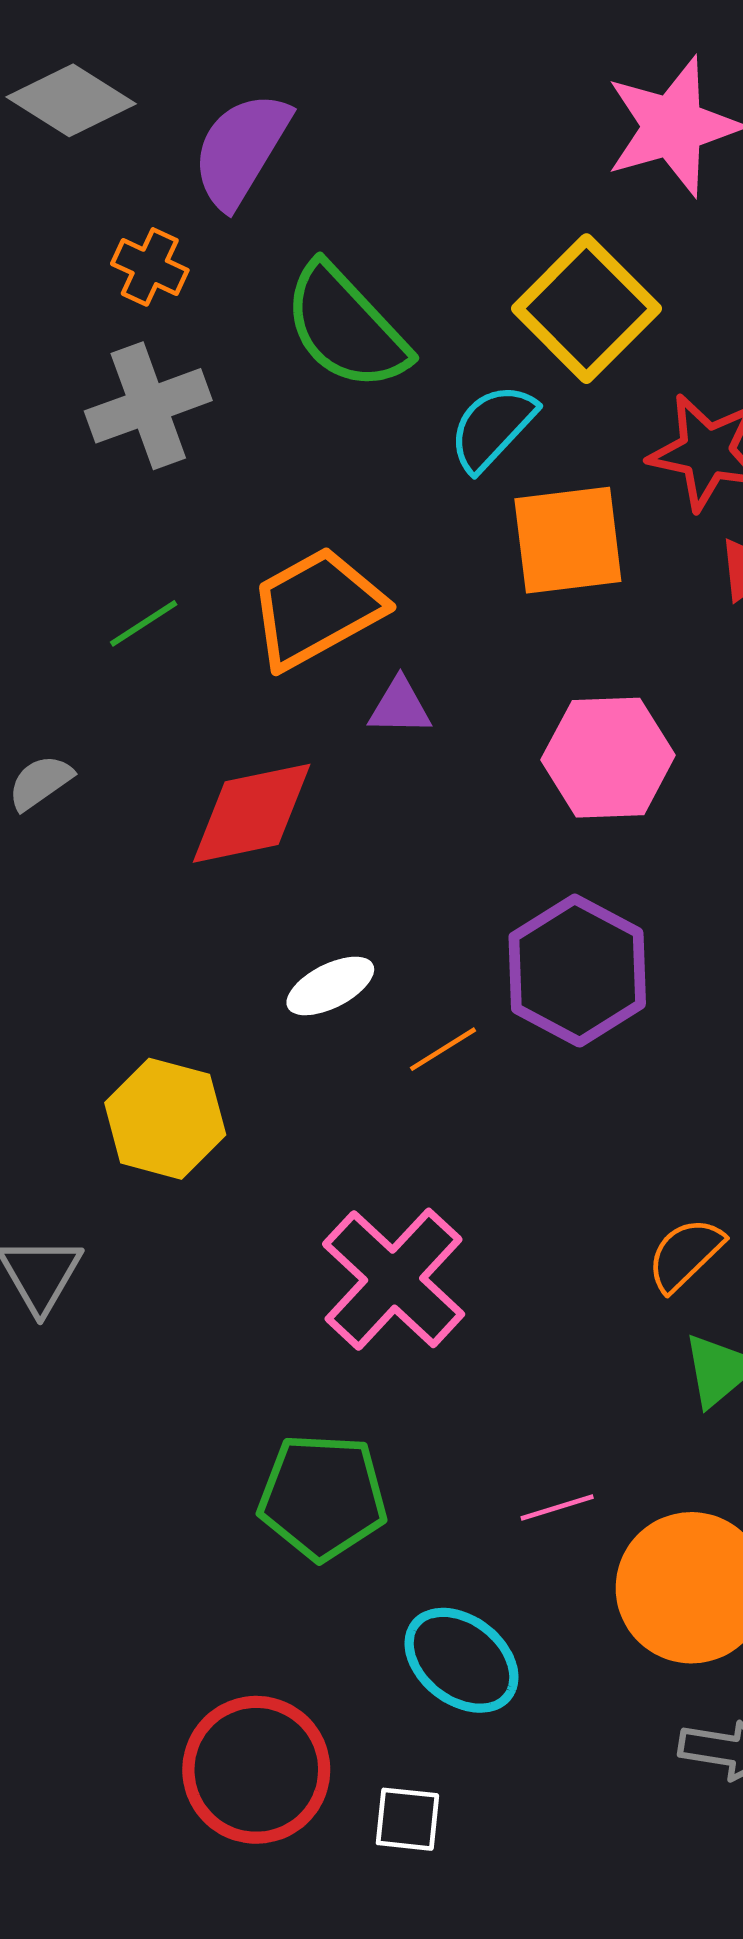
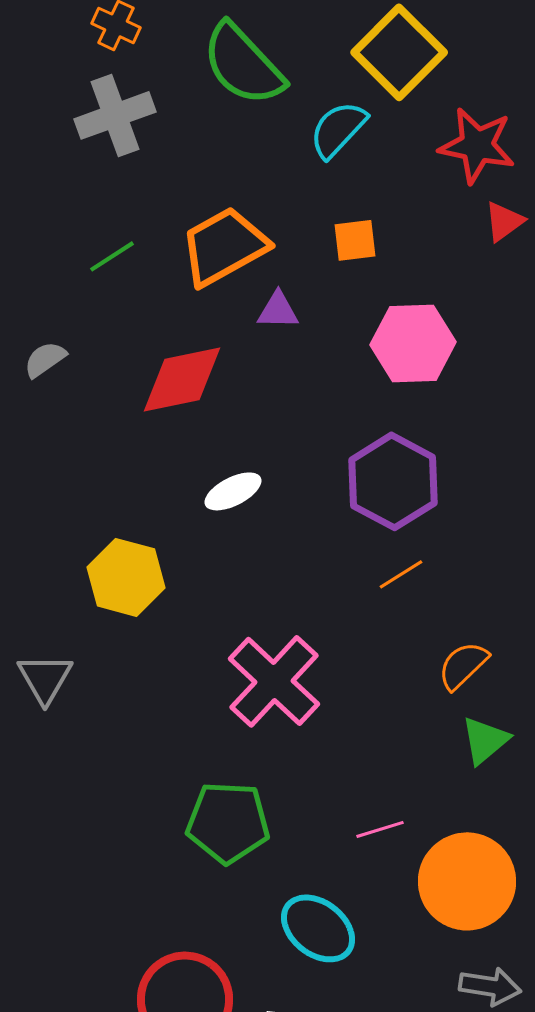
orange square: (568, 540) -> (355, 240), moved, size x0.6
orange line: (443, 1049) -> (401, 574), moved

